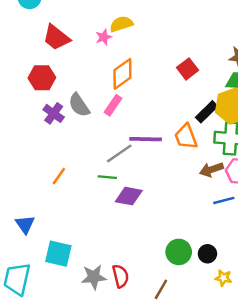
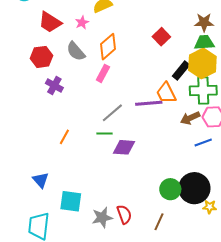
pink star: (104, 37) -> (82, 23), moved
gray semicircle: (79, 105) -> (76, 51), moved
purple line: (146, 139) -> (149, 103), moved
black circle: (207, 254) -> (194, 188), size x2.0

